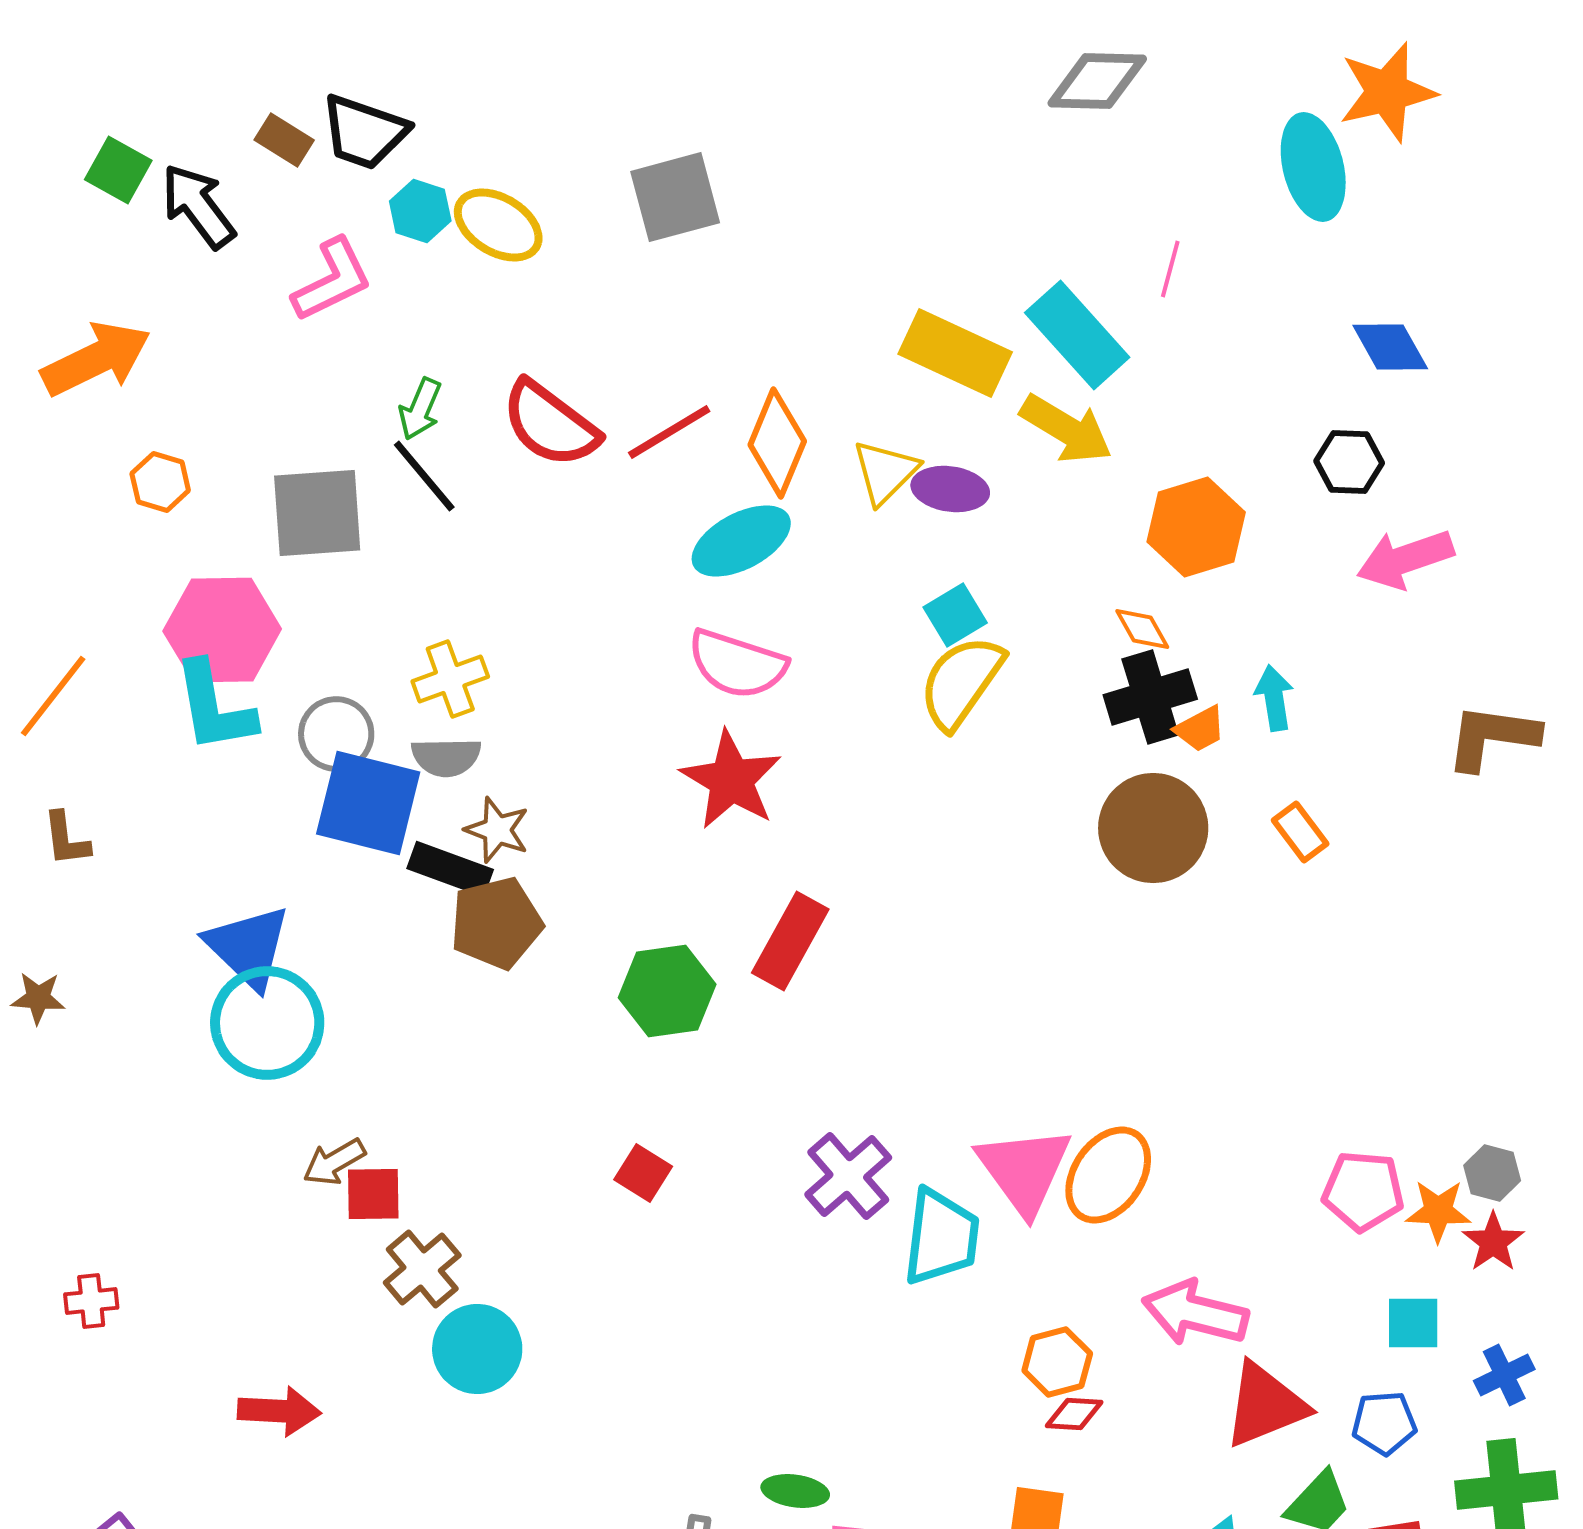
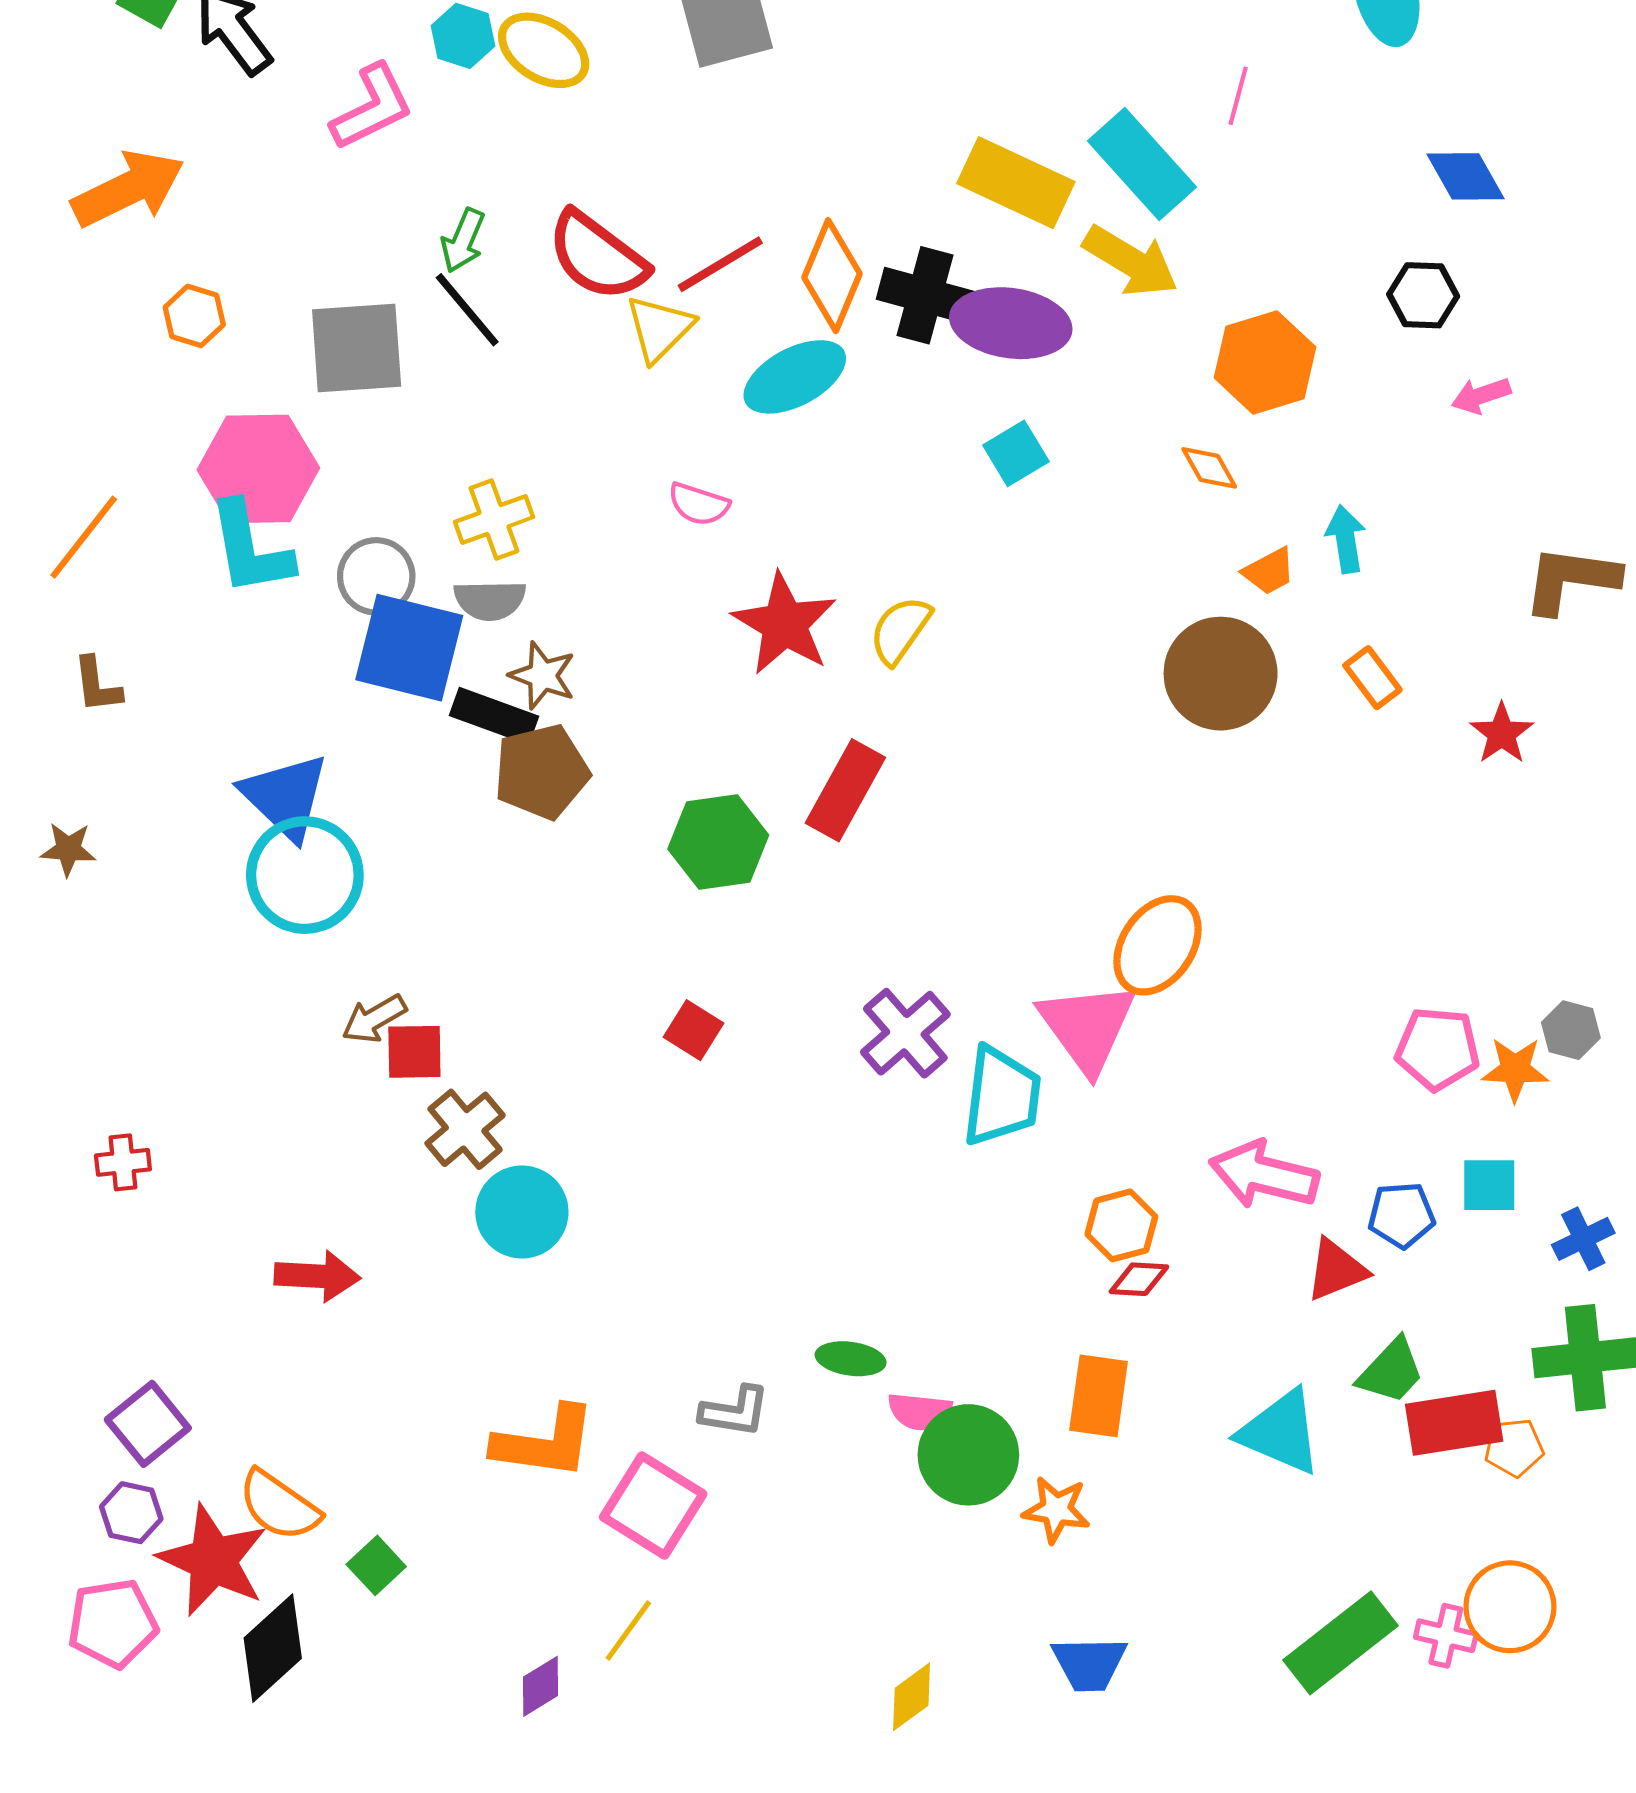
yellow triangle: (885, 472) -> (659, 328), moved
purple ellipse: (950, 489) -> (1011, 323), size x1.5
pink arrow: (1405, 559) -> (1481, 396), size x0.6
pink semicircle: (737, 664) -> (699, 504), moved, size x0.6
yellow semicircle: (961, 682) -> (900, 630), moved, size x0.7
black cross: (1150, 697) -> (925, 295), moved, turned 32
orange ellipse: (1108, 1175) -> (1158, 945), moved
red star: (1493, 1242) -> (1502, 733), moved
red triangle: (1265, 1405) -> (1336, 1270), size x0.7
blue pentagon: (1384, 1423) -> (1401, 1215), moved

